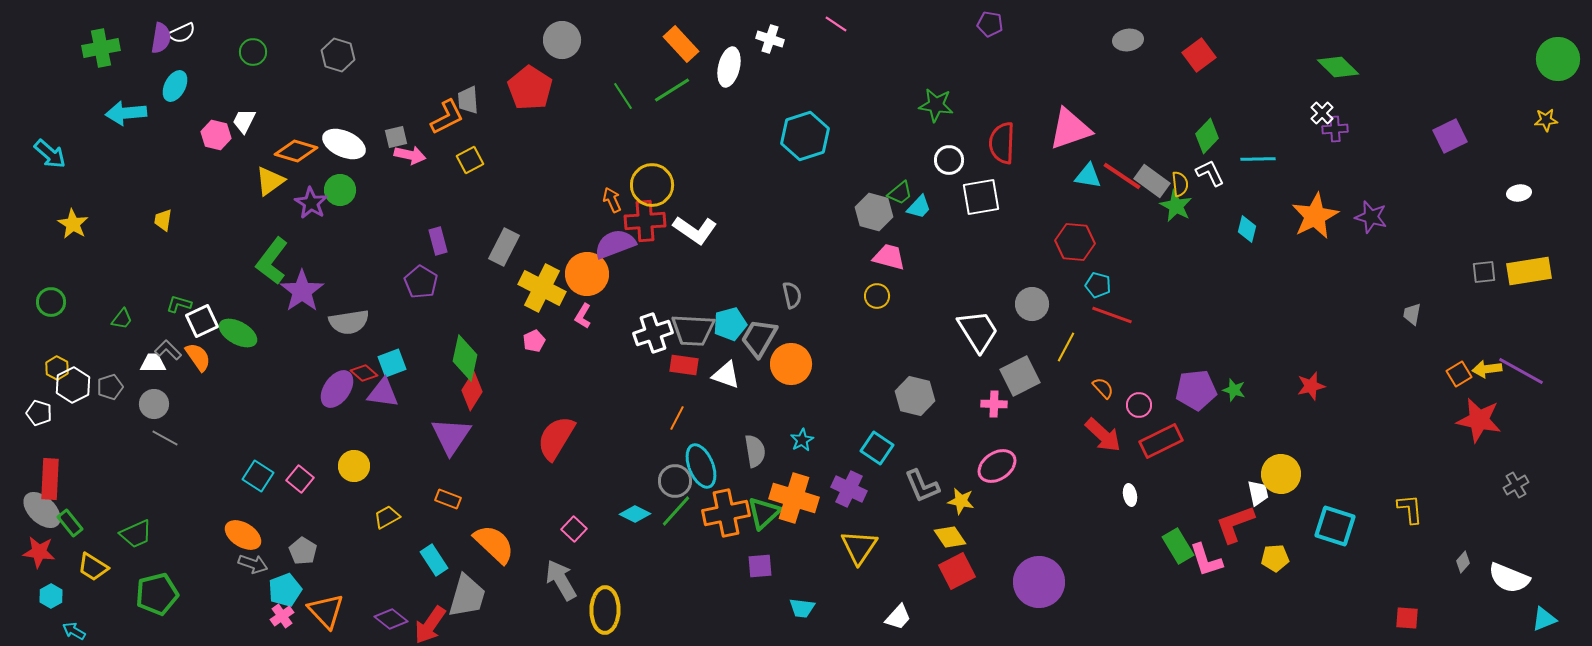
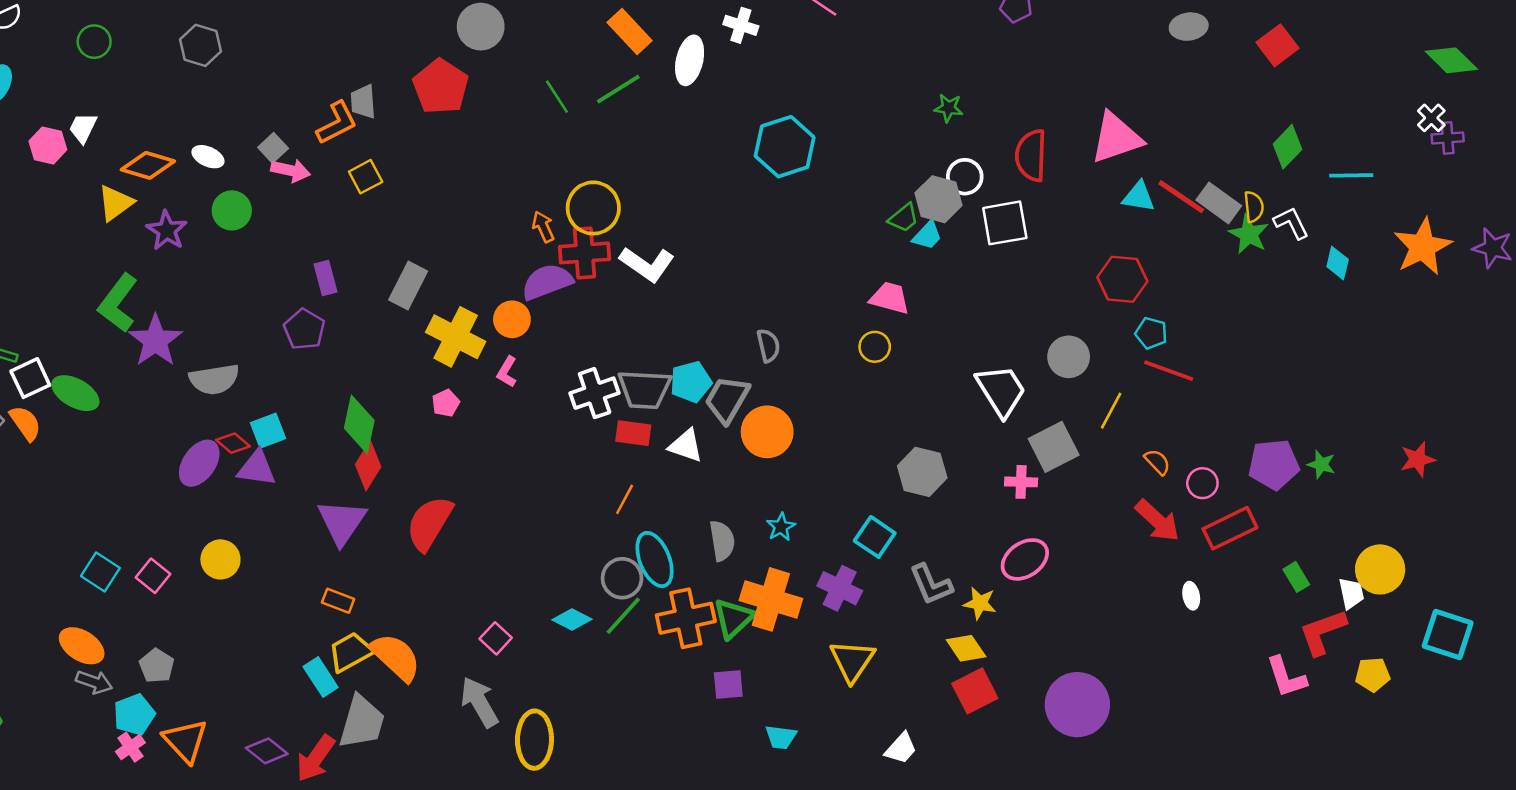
green star: (936, 105) -> (949, 108), size x0.7
gray square: (396, 137) -> (273, 148), turned -30
white ellipse: (344, 144) -> (208, 157), size x0.6
white L-shape: (1210, 173) -> (1291, 223), moved
green circle: (340, 190) -> (232, 210), moved
gray hexagon: (874, 212) -> (939, 199), moved
orange circle: (587, 274) -> (512, 319), size x0.7
red semicircle: (556, 438) -> (429, 523), moved
yellow trapezoid: (387, 517) -> (351, 652), moved, size x1.4
green rectangle: (1178, 546) -> (1296, 577), moved, size x0.7

